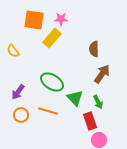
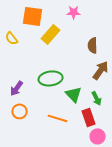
pink star: (61, 19) -> (74, 12), moved
yellow semicircle: (13, 51) -> (12, 38), moved
green ellipse: (52, 82) -> (51, 78), turned -40
orange line: (48, 111) -> (58, 118), moved

